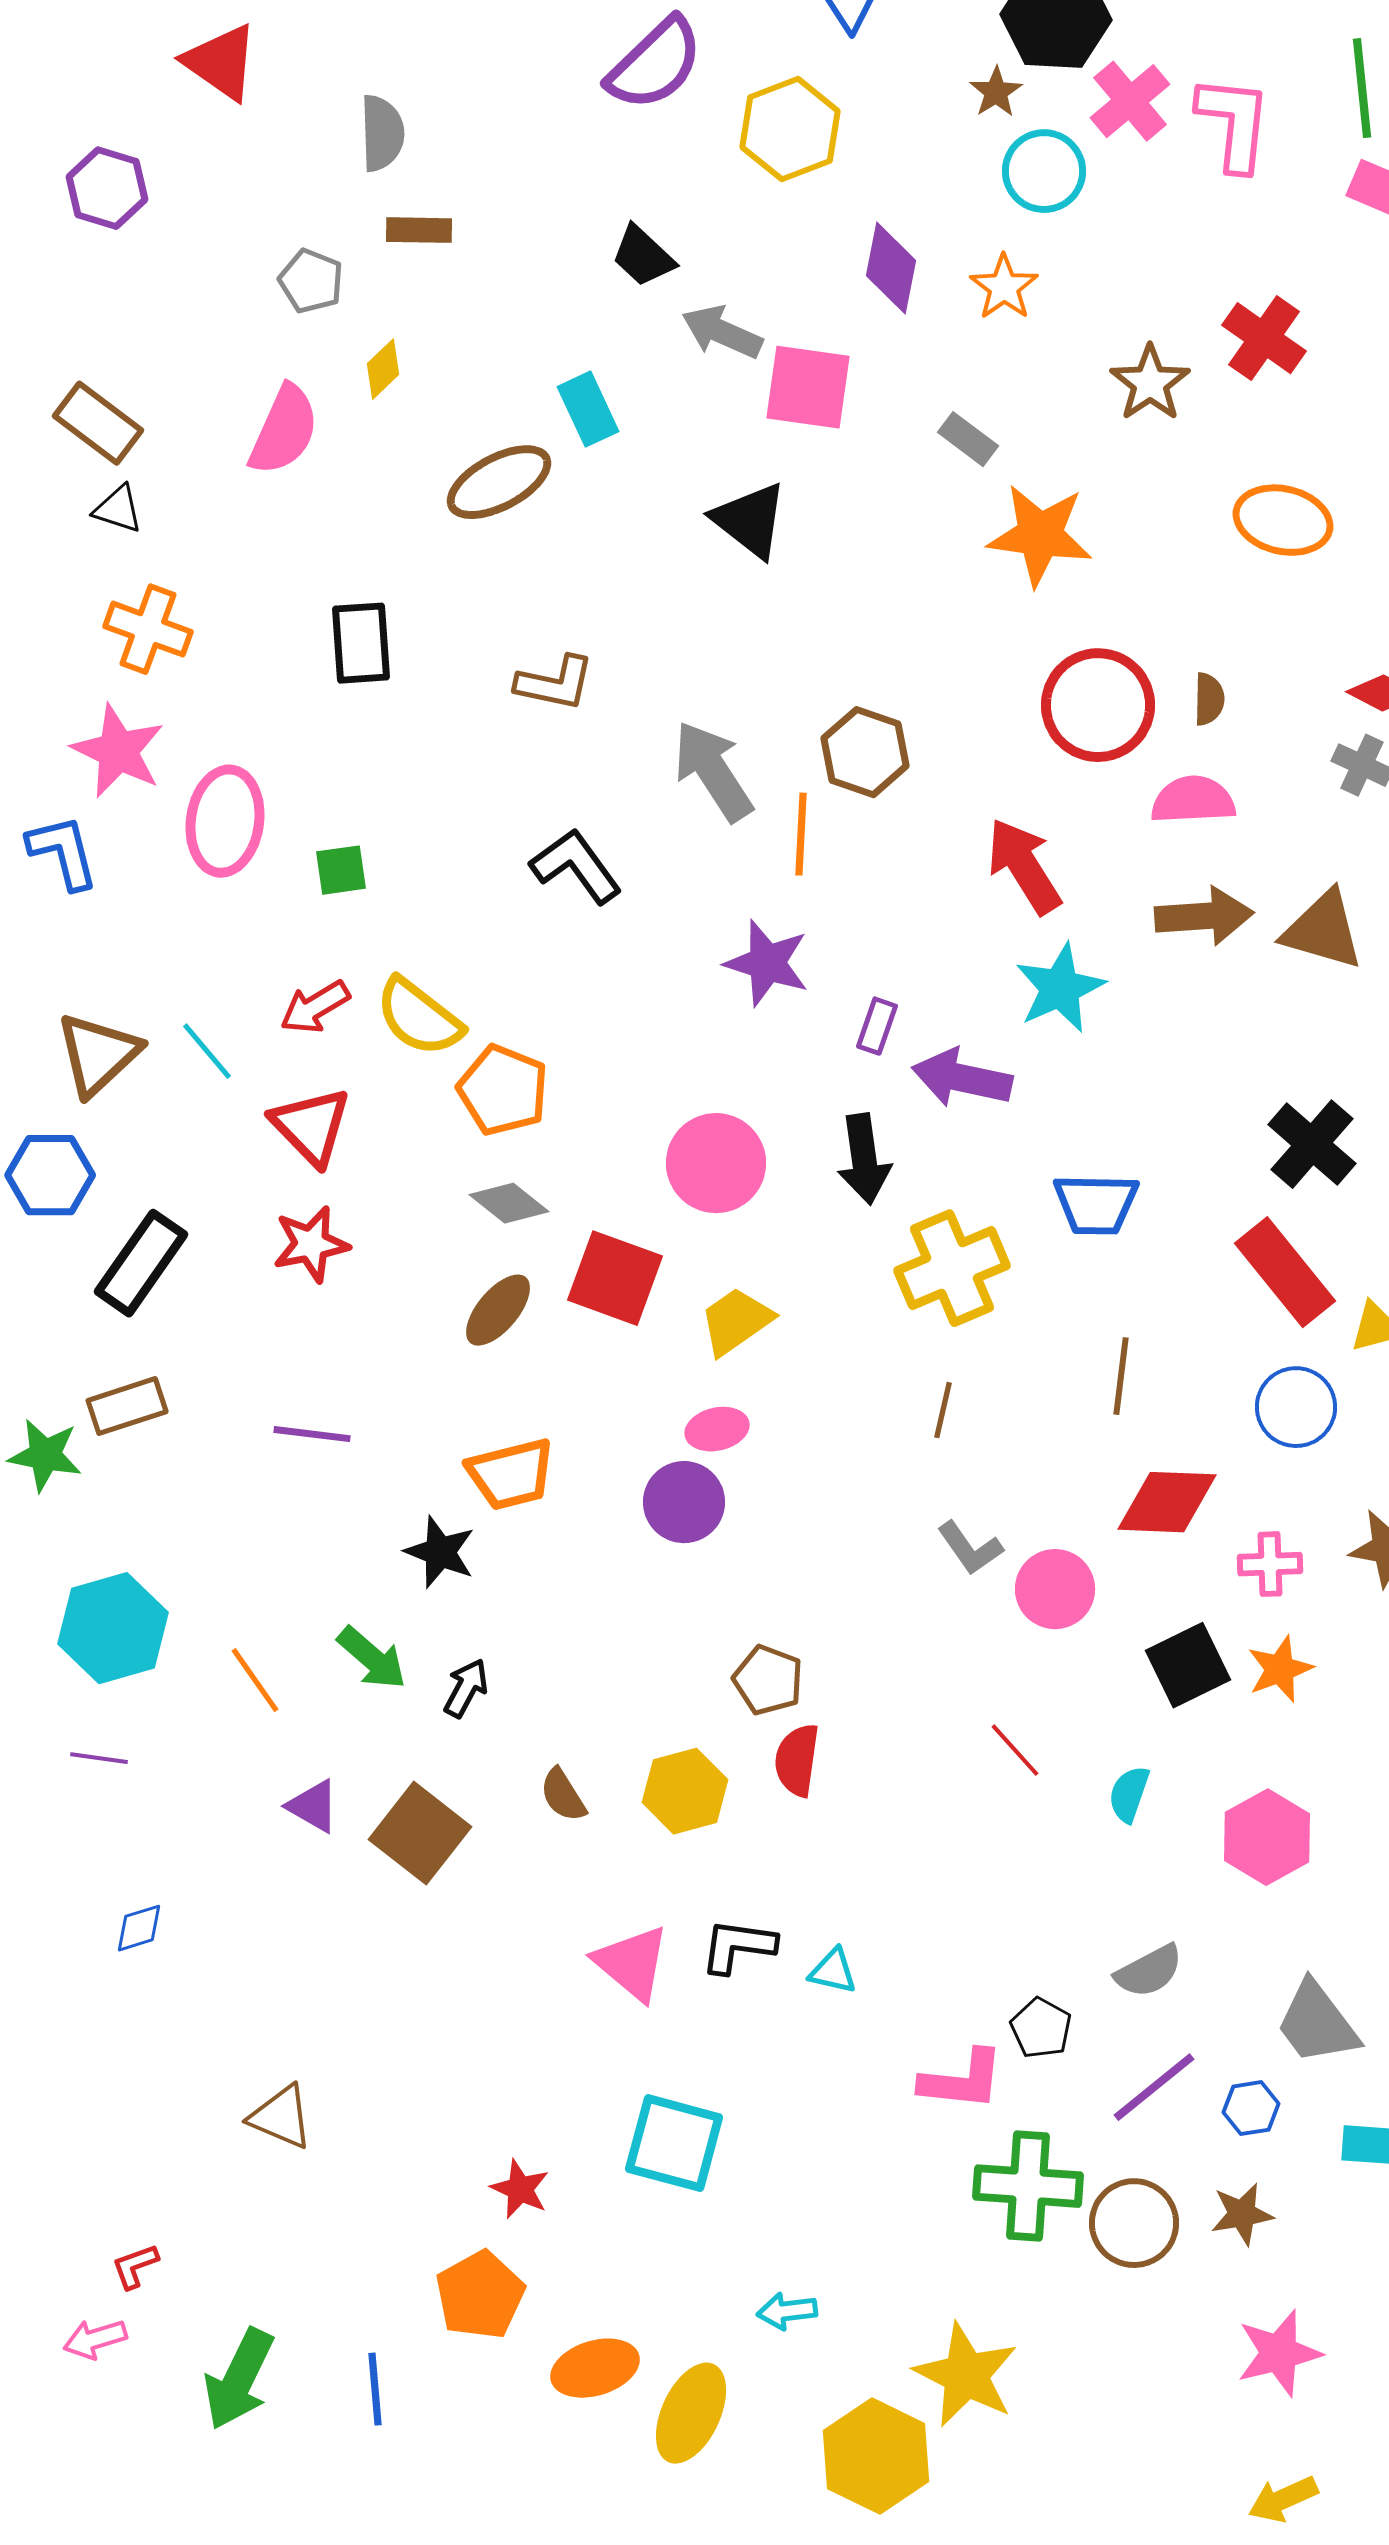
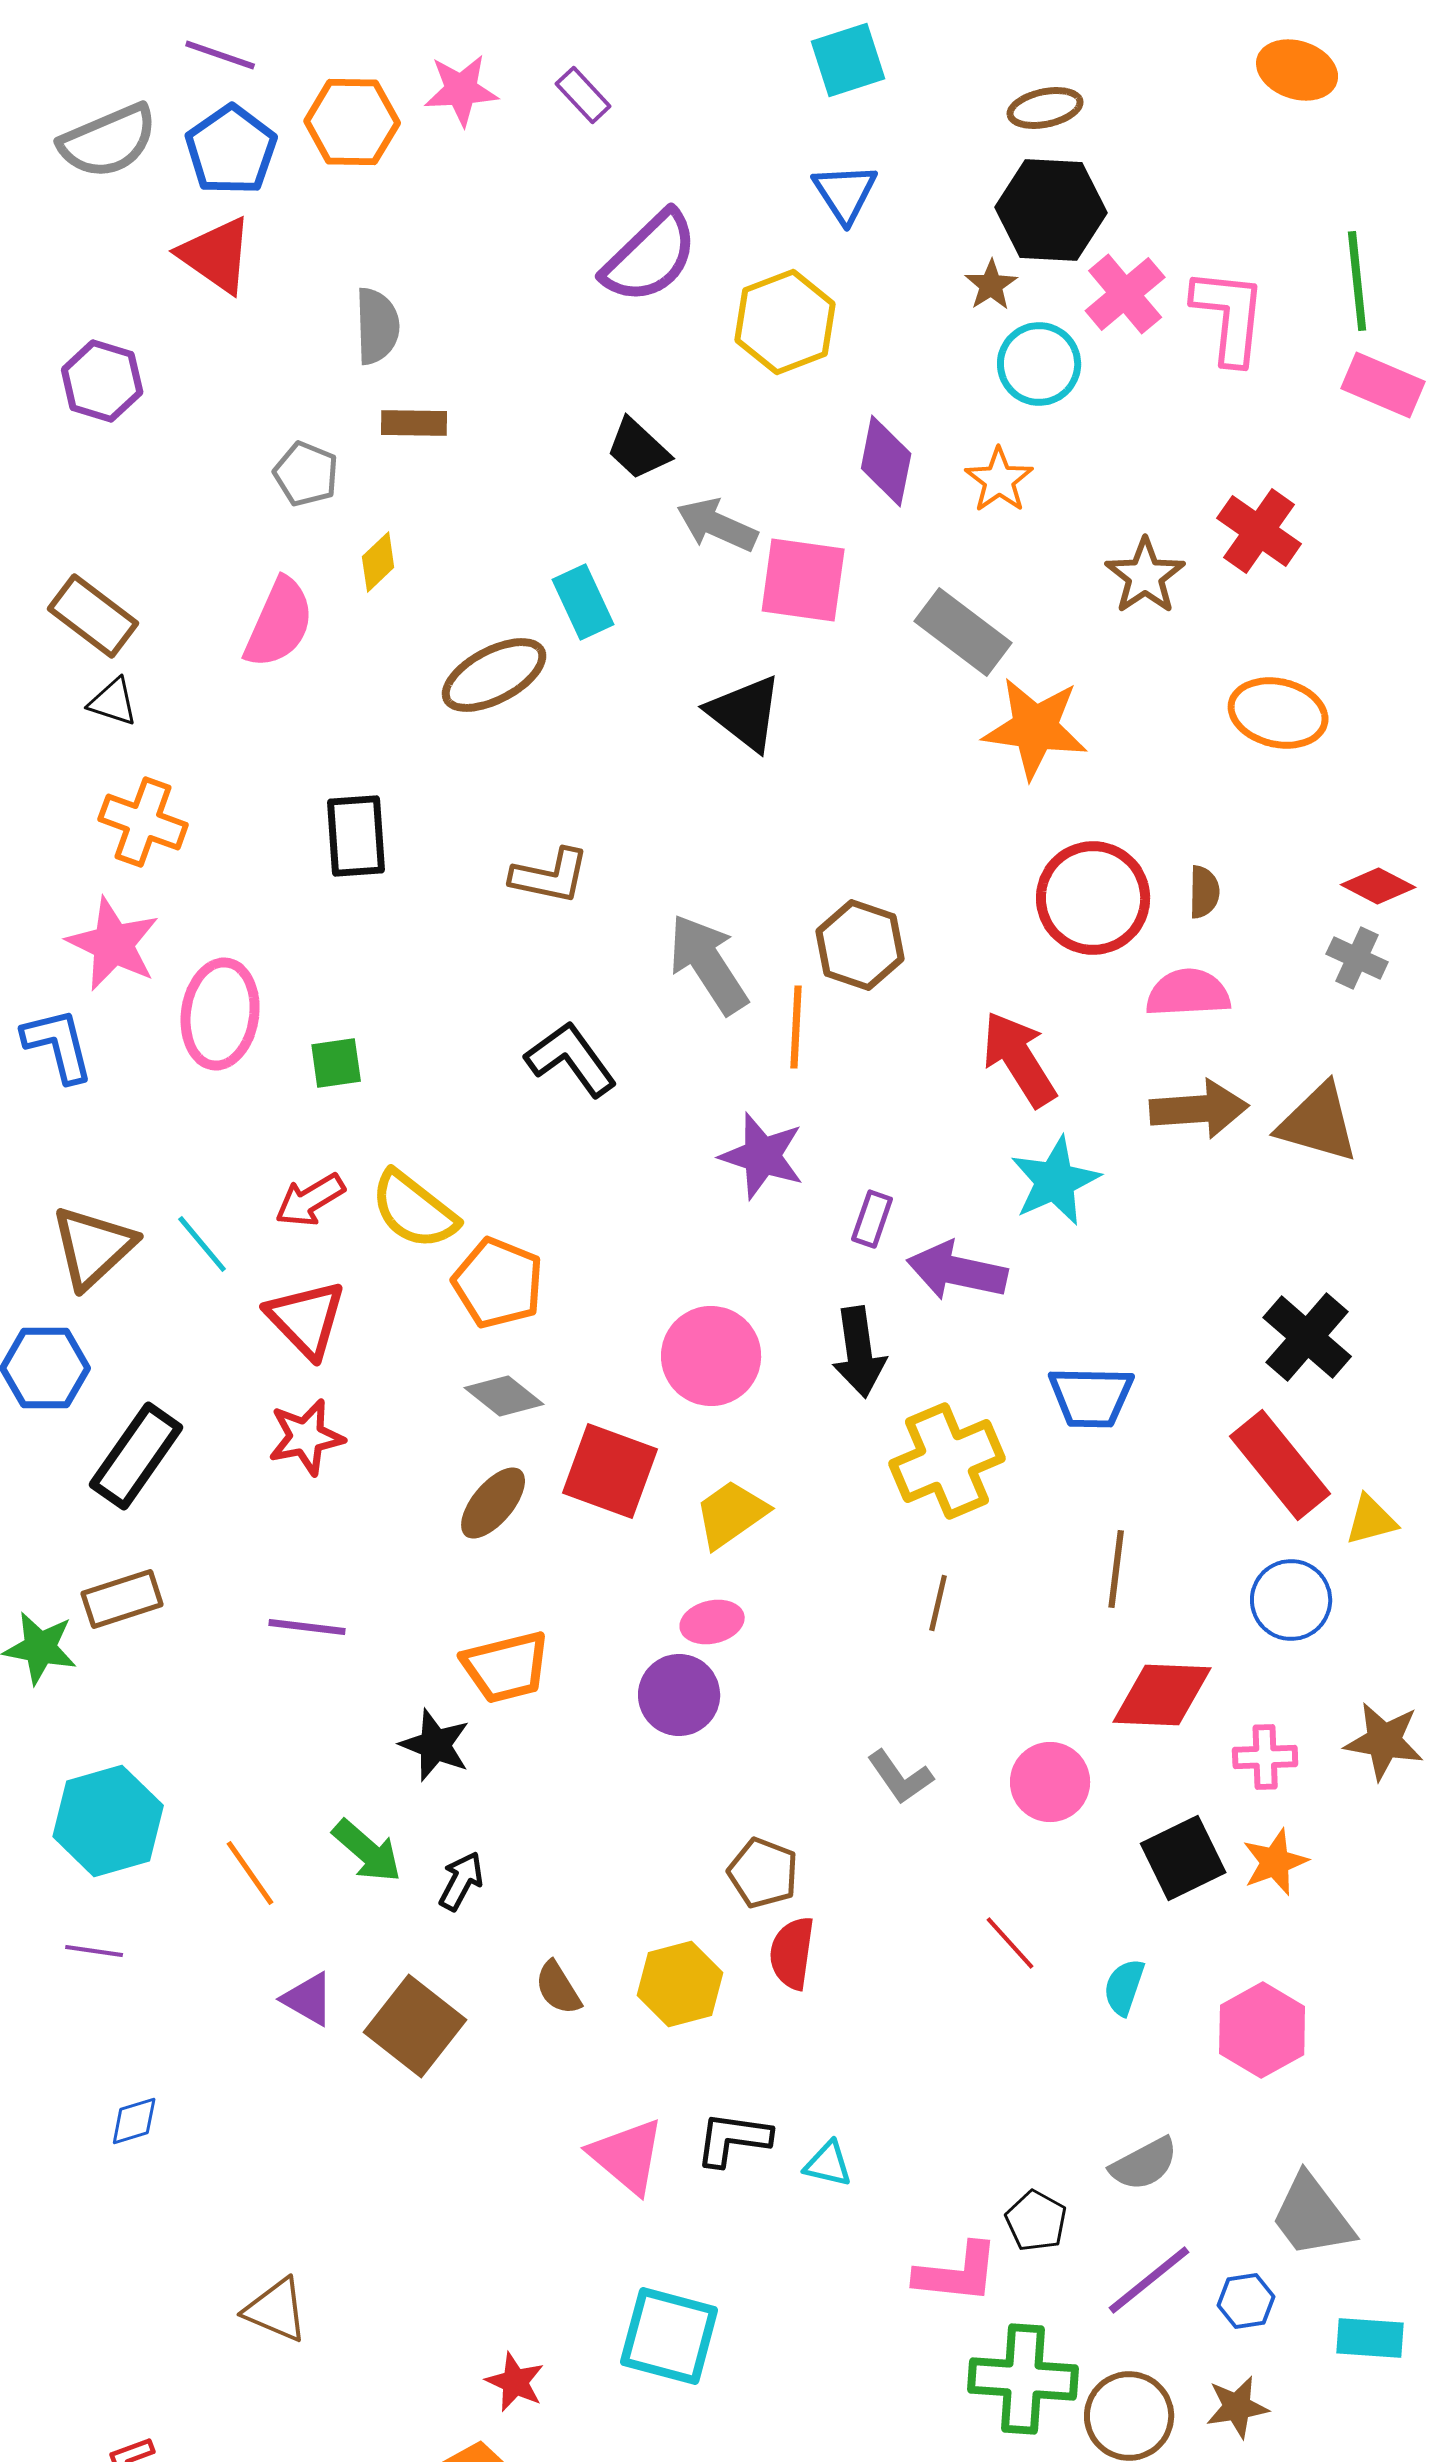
gray rectangle: (968, 439) -> (963, 632), size x1.6
gray L-shape: (970, 1548) -> (900, 1777), moved

